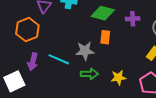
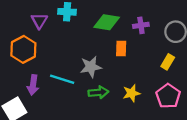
orange rectangle: (105, 37) -> (121, 48), moved

